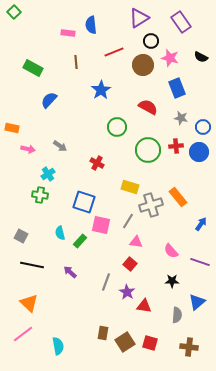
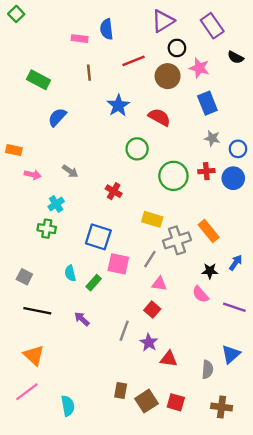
black semicircle: (201, 57) -> (236, 57), moved
red semicircle: (148, 107) -> (159, 117), moved
black star: (172, 281) -> (210, 271), moved

